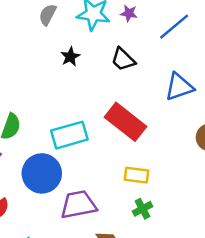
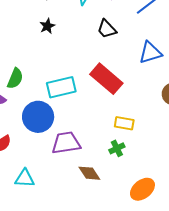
black star: (70, 57) -> (47, 26), moved
yellow rectangle: (137, 175) -> (124, 123), moved

